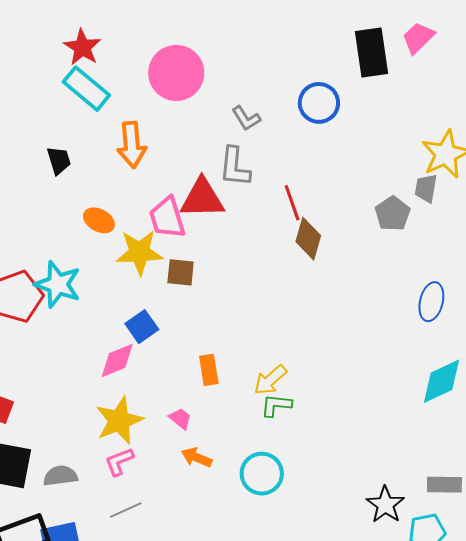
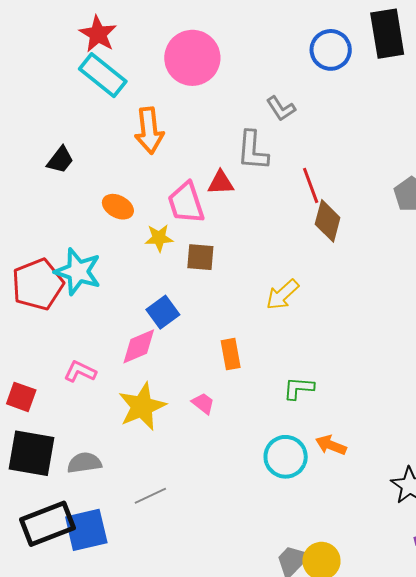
blue circle: (319, 103) -> (331, 50), moved
gray L-shape: (246, 118) -> (281, 108), moved
black trapezoid: (59, 160) -> (60, 160), moved, turned 56
red triangle: (202, 198) -> (221, 183), size x0.6
yellow star: (139, 252) -> (159, 238), size x0.6
yellow arrow: (270, 380) -> (282, 295), moved
orange arrow: (196, 457) -> (331, 445), moved
pink L-shape: (119, 462) -> (80, 372), moved, turned 48

